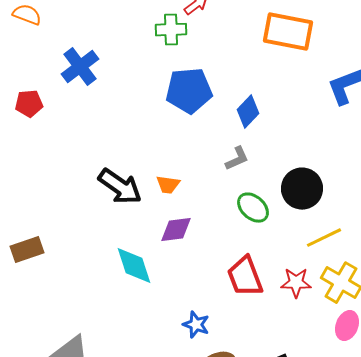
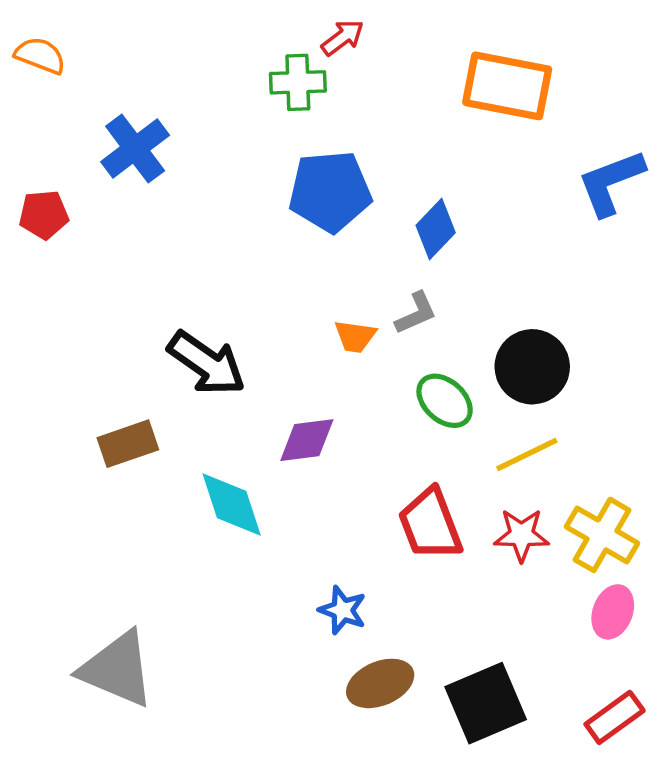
orange trapezoid: (168, 185) -> (355, 336), moved
yellow line: (324, 238) -> (527, 454), moved
brown rectangle: (27, 250) -> (128, 444), moved

